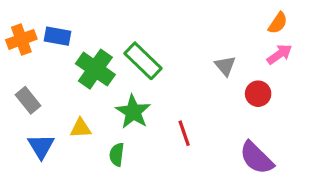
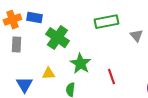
green rectangle: (143, 61) -> (106, 22), moved, turned -55
gray rectangle: (28, 100) -> (16, 45), moved, turned 42

